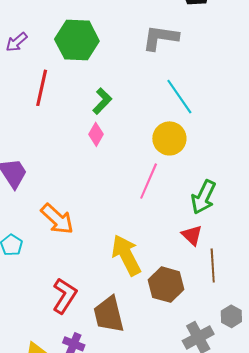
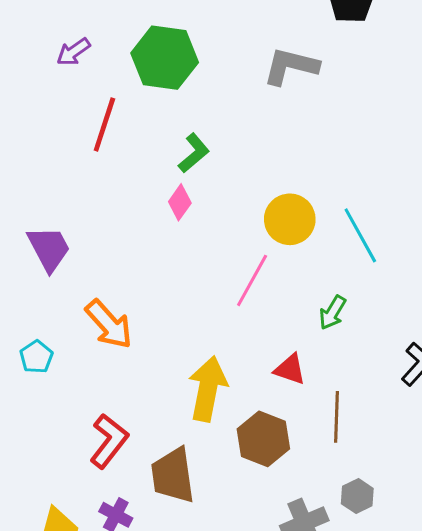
cyan line: (179, 97) -> (360, 235), moved
green arrow: (204, 197) -> (333, 313), size x0.7
red triangle: (192, 235) -> (290, 369), moved, turned -30
yellow arrow: (126, 255) -> (208, 389), turned 33

